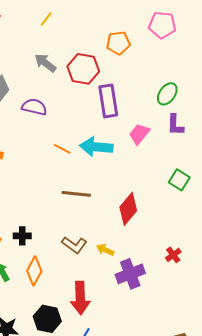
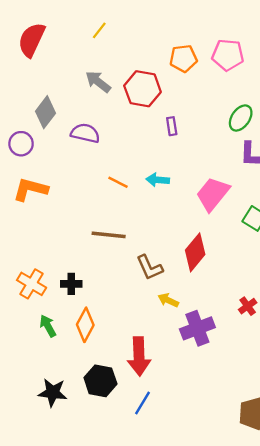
pink pentagon: (162, 25) -> (228, 55), moved
purple rectangle: (108, 101) -> (172, 126), size x0.5
pink trapezoid: (139, 134) -> (213, 194), moved, size x1.4
cyan arrow: (96, 147) -> (158, 180), size x0.6
brown line: (76, 194) -> (109, 235), moved
brown L-shape: (74, 245) -> (150, 268), moved, turned 30

